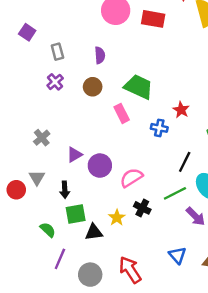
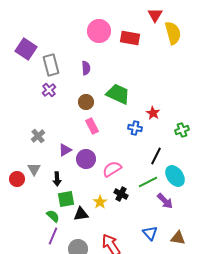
purple square: (27, 32) -> (26, 49), size x1.5
gray rectangle: (57, 52) -> (51, 65), size x1.5
brown circle: (93, 87) -> (86, 102), moved
pink rectangle: (122, 113) -> (92, 126), moved
green semicircle: (48, 230) -> (53, 216), moved

